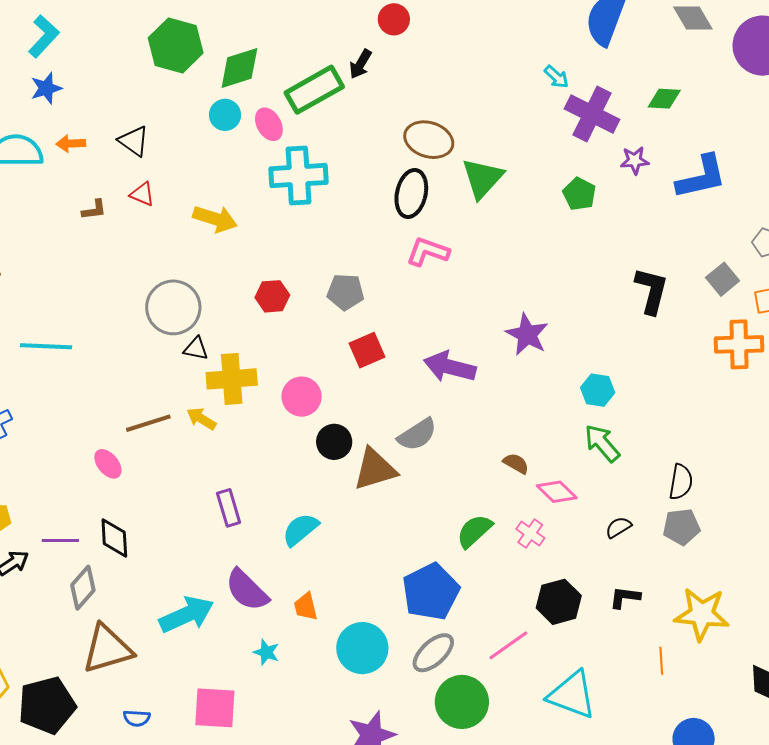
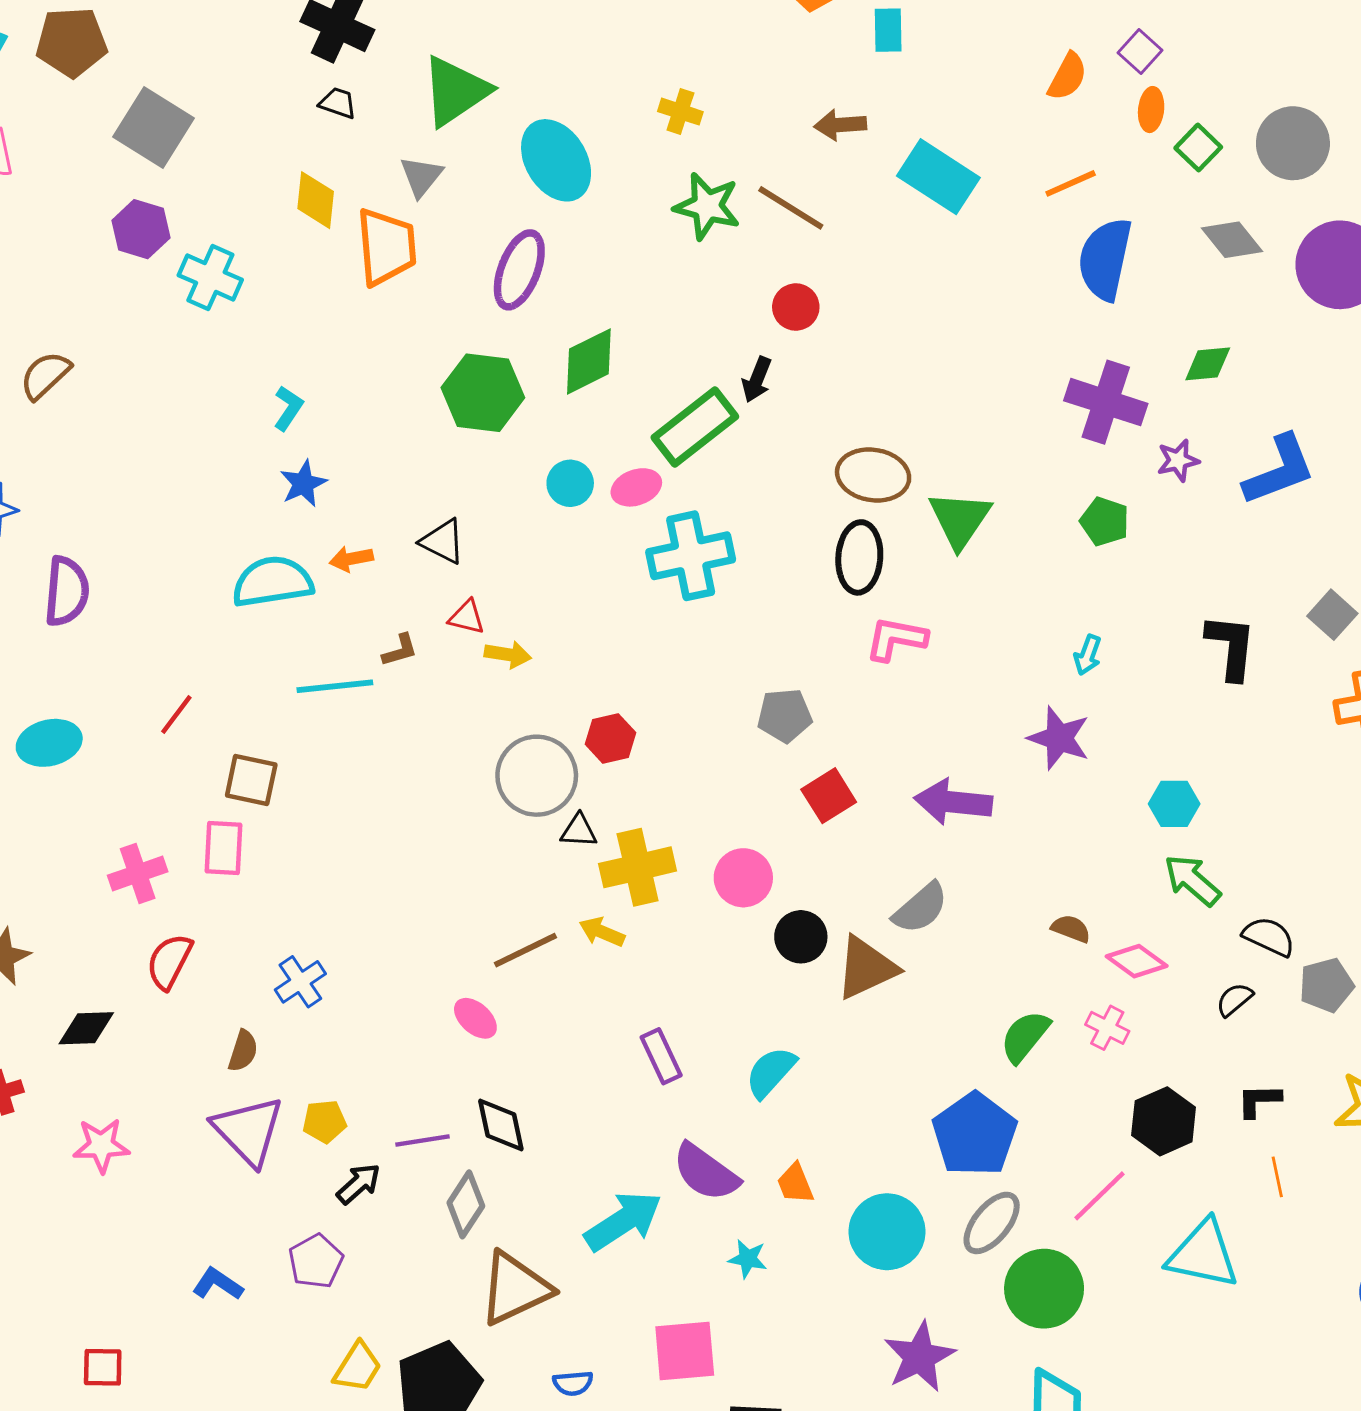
cyan L-shape: (44, 36) -> (288, 408), size x0.7
green diamond: (239, 68) -> (589, 361), moved
cyan arrow: (556, 77) -> (1088, 655), moved, turned 76
pink ellipse: (269, 124) -> (636, 487), turned -72
yellow arrow: (215, 219) -> (508, 655), moved, size x0.7
red hexagon: (272, 296) -> (610, 738), moved
cyan line: (46, 346) -> (335, 686), moved
black semicircle: (681, 482) -> (1269, 937), moved, turned -66
orange line: (661, 661) -> (1277, 1177), moved

